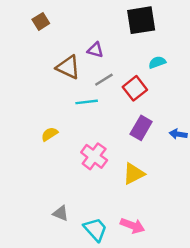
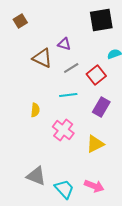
cyan line: (87, 102) -> (68, 95), moved
yellow semicircle: (50, 134) -> (35, 110), moved, turned 128
gray triangle: (61, 213) -> (36, 176), size x1.5

